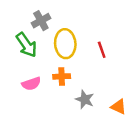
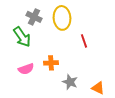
gray cross: (41, 21) -> (34, 17), turned -35
yellow ellipse: (65, 44) -> (62, 18), moved

